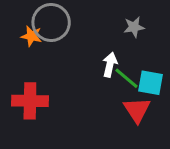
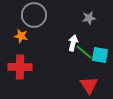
orange star: (31, 36) -> (21, 36), moved
red triangle: (137, 110) -> (89, 85), moved

